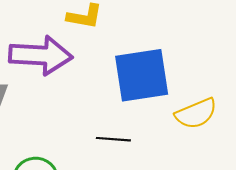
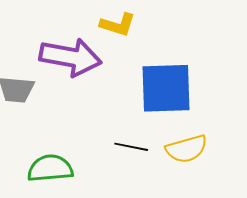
yellow semicircle: (196, 114) -> (186, 149), moved

